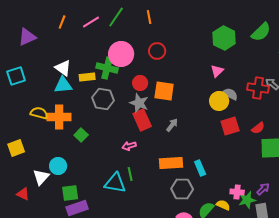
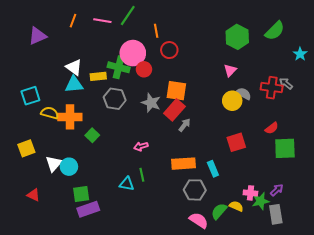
orange line: (149, 17) -> (156, 31), moved
pink line: (91, 22) -> (102, 21), turned 42
cyan square: (16, 76) -> (30, 96), moved
red circle: (140, 83) -> (144, 69), moved
red rectangle: (142, 120) -> (174, 110), moved, turned 65
red square: (230, 126) -> (236, 142), moved
white triangle: (41, 177) -> (54, 164), moved
cyan triangle: (115, 183) -> (127, 184), size x0.7

